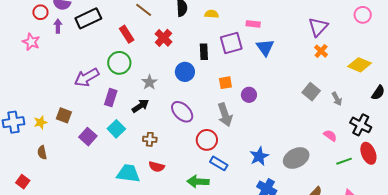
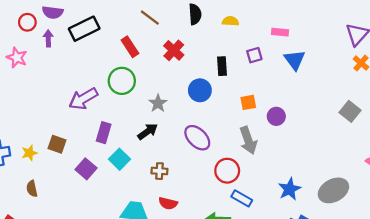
purple square: (231, 43) -> (254, 55), size x0.6
purple rectangle: (111, 98) -> (104, 133), moved

